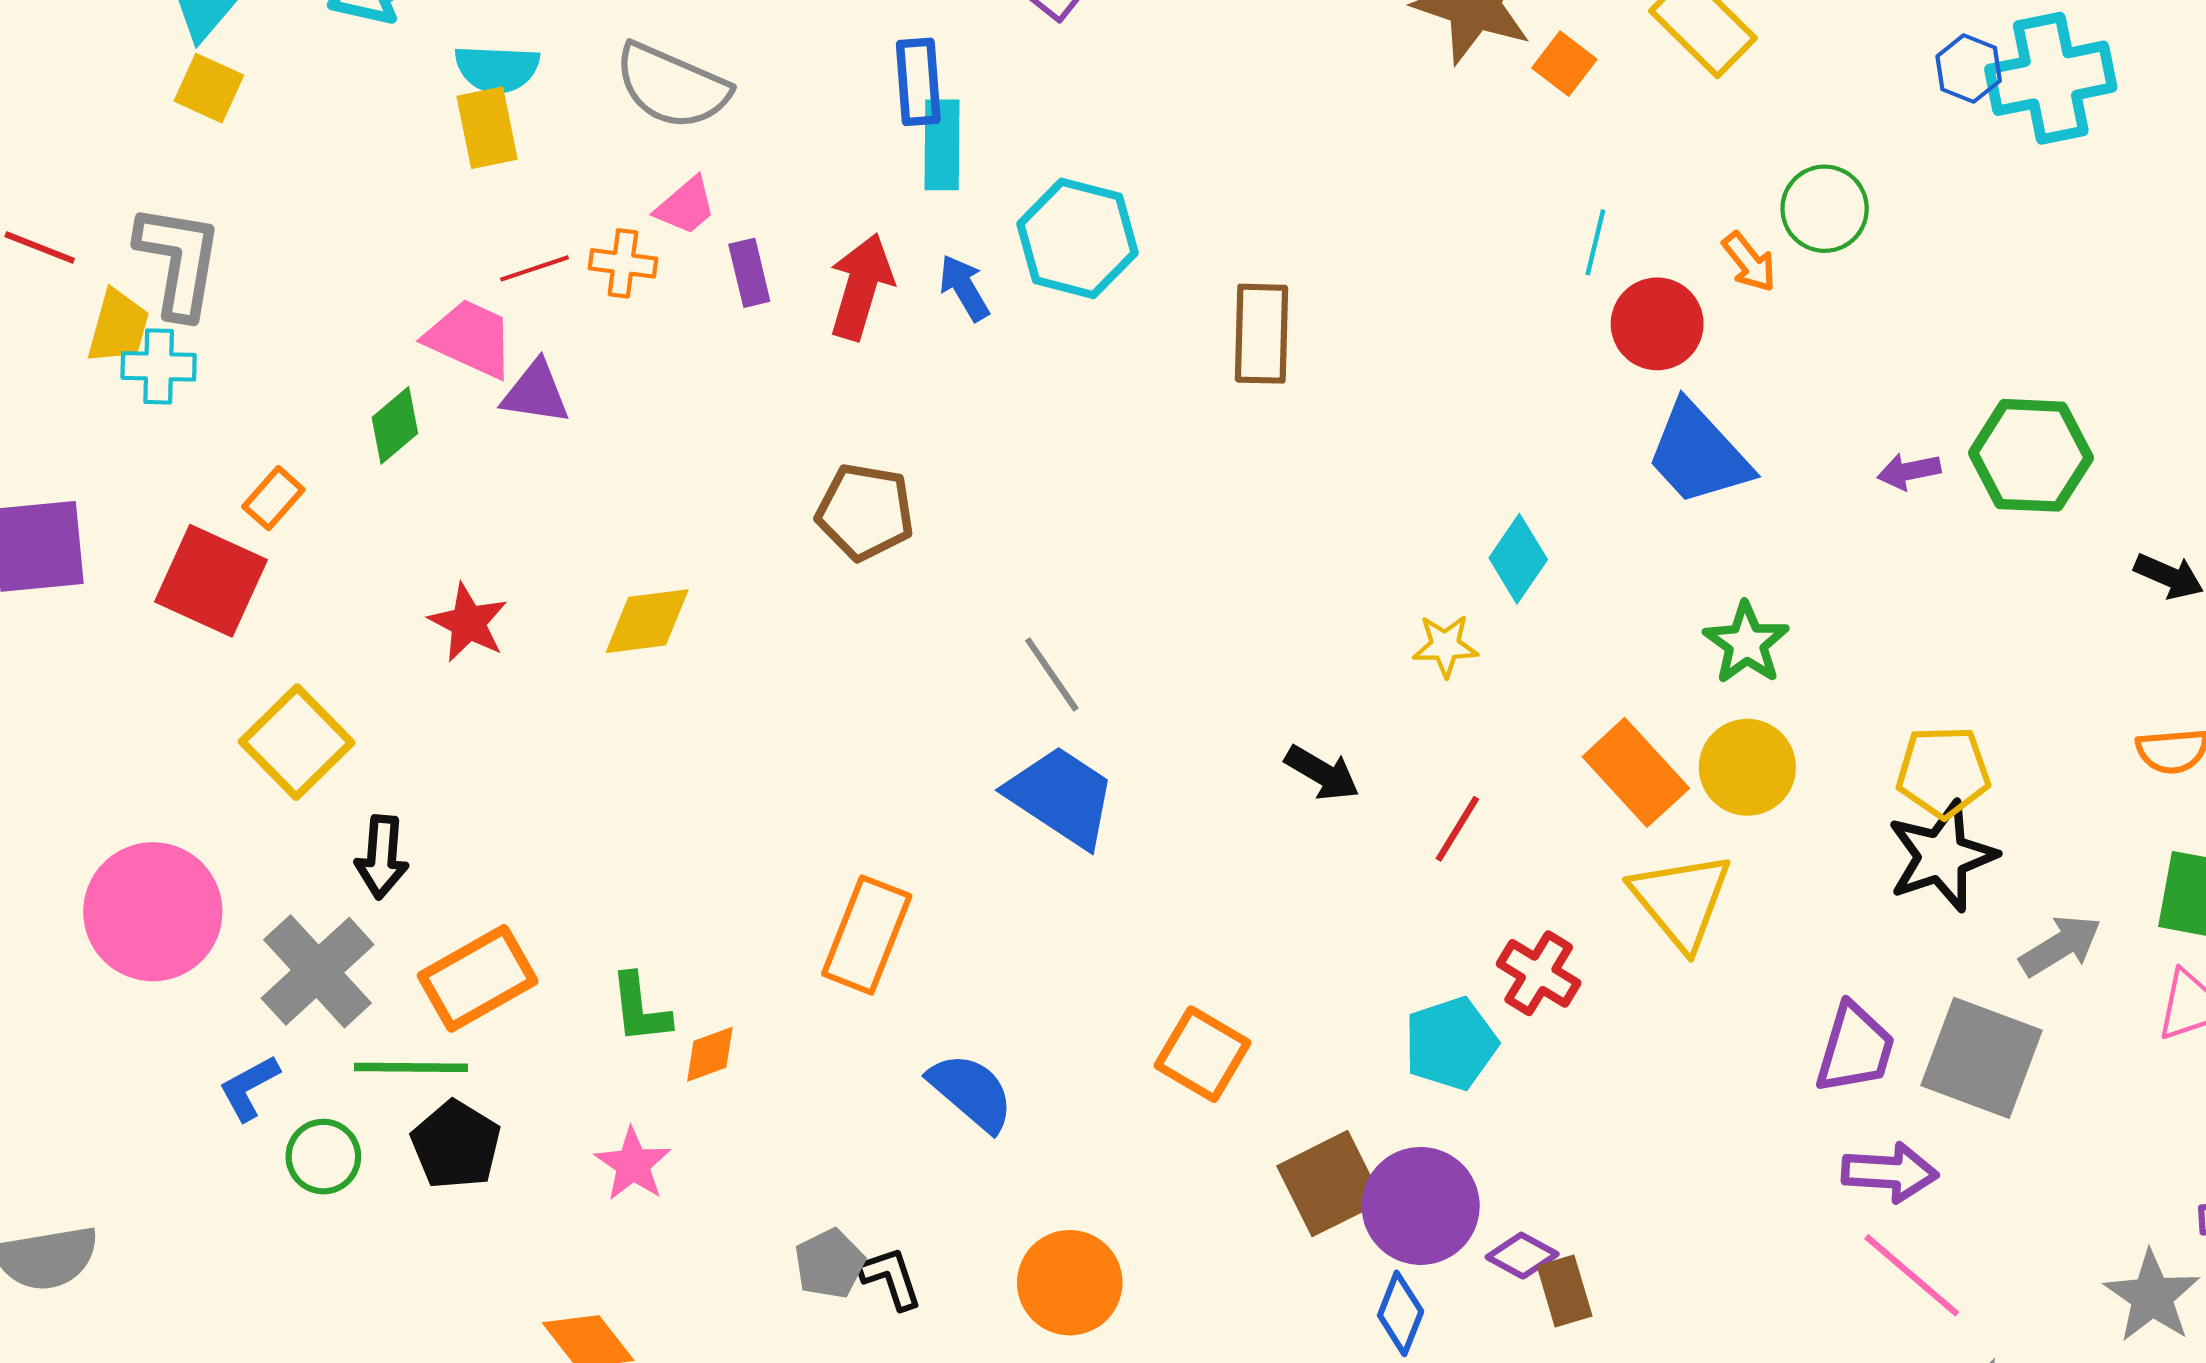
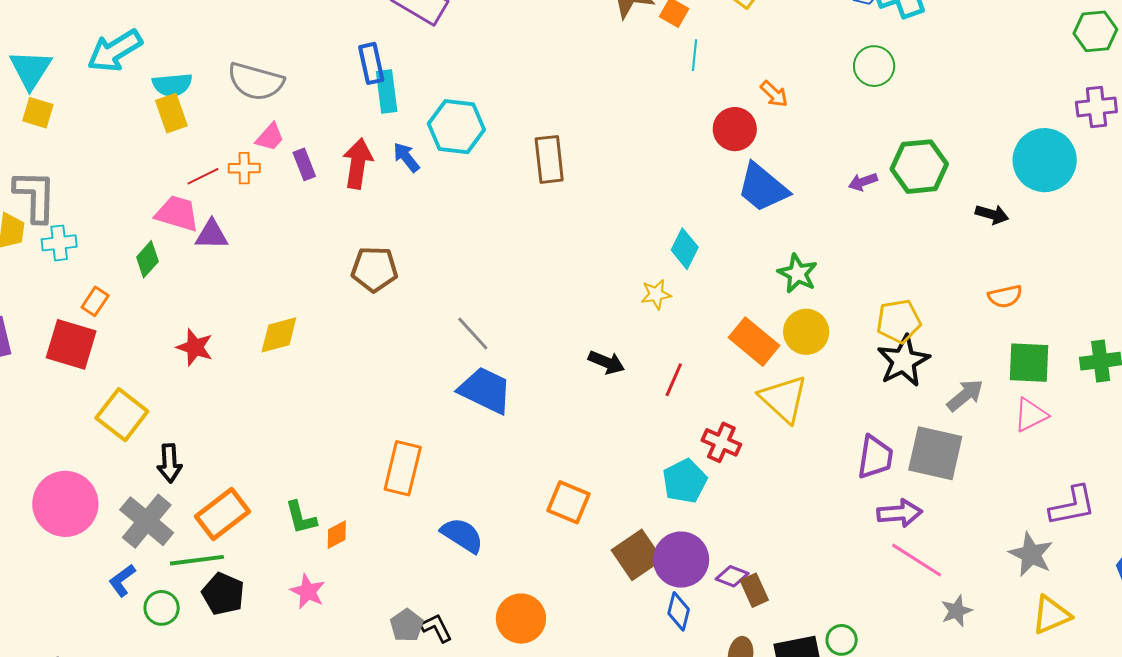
green circle: (1825, 209) -> (874, 66), moved
cyan line: (1595, 242) -> (695, 55), moved
cyan cross: (159, 366) -> (59, 243), moved

